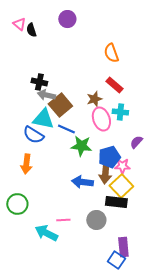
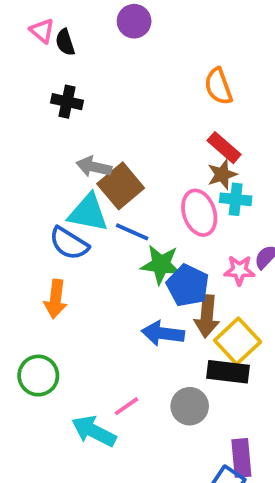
black cross: (39, 82) -> (67, 102), moved
brown star: (94, 99) -> (222, 174), moved
blue pentagon: (109, 157) -> (188, 286), moved, turned -30
pink star: (122, 166) -> (239, 270), moved
pink line: (63, 220) -> (126, 406), turned -32

